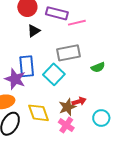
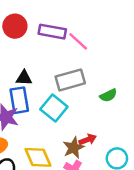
pink line: (77, 23) -> (78, 41), turned 60
black triangle: (34, 31) -> (24, 78), moved, turned 40

